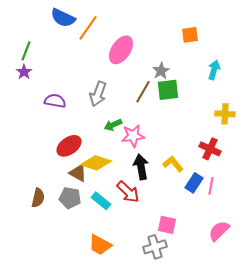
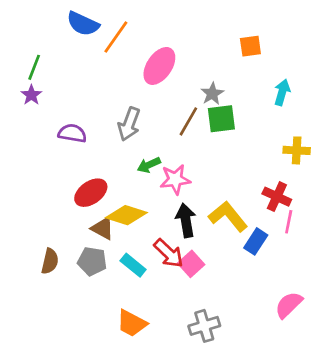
yellow L-shape: (173, 164) -> (228, 216), size x1.4
pink line: (211, 186) -> (289, 222), moved
pink square: (167, 225) -> (191, 264), moved, turned 36

